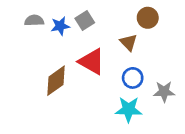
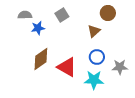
blue star: (60, 26) -> (38, 28), moved
brown triangle: (129, 42) -> (94, 31), turned 32
red triangle: (92, 62) -> (67, 67), moved

